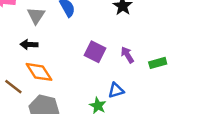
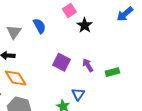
blue triangle: (116, 90) -> (78, 94), turned -40

